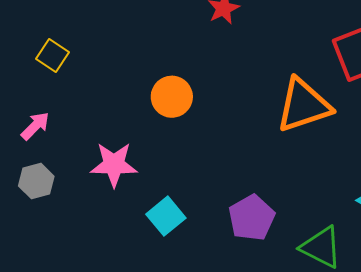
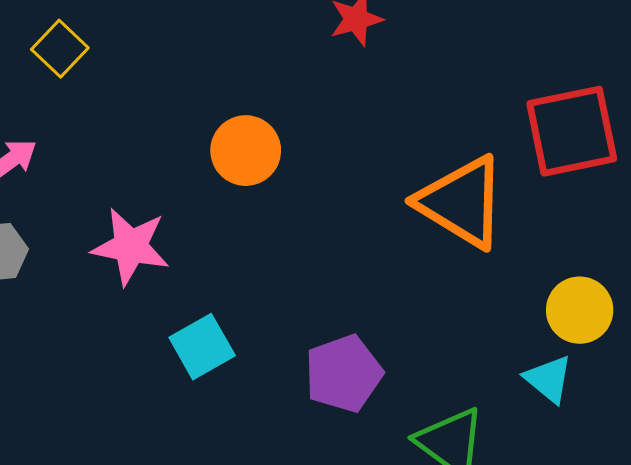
orange triangle: (304, 105) -> (461, 202), turned 40

